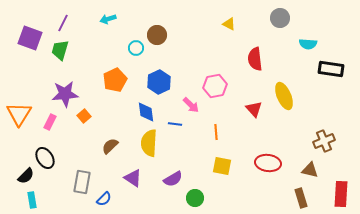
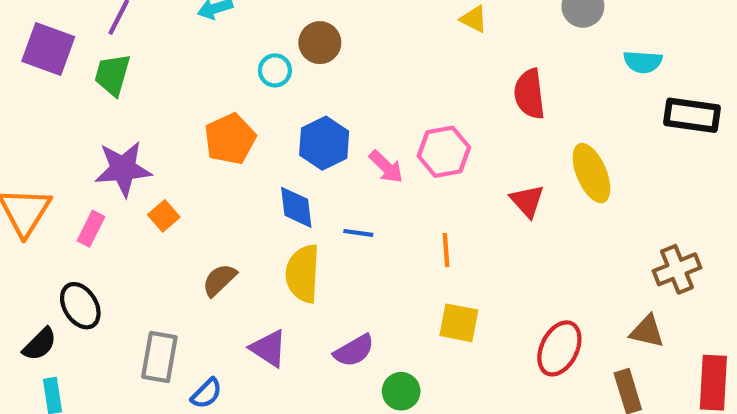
pink arrow: (191, 105) -> (386, 167), moved
red ellipse: (268, 163) -> (559, 348), moved, turned -70

